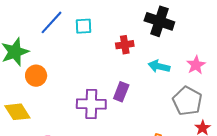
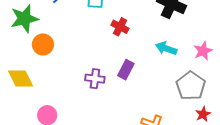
red cross: (125, 45) -> (120, 27), moved, turned 30
purple cross: (91, 104) -> (95, 79), size x0.7

